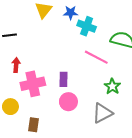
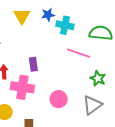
purple rectangle: (63, 79) -> (33, 64), moved
pink cross: (33, 84) -> (22, 87), turned 30

